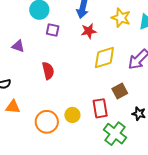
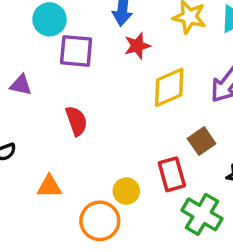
purple square: (53, 30) -> (76, 51), size x1.5
orange triangle: (13, 107) -> (49, 187), moved
orange circle: (47, 122) -> (100, 221), moved

